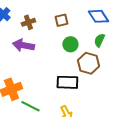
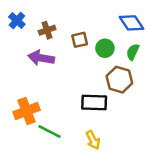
brown square: (61, 20) -> (80, 40), moved
green circle: (70, 44) -> (105, 48), moved

